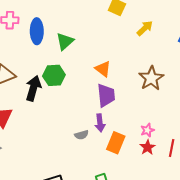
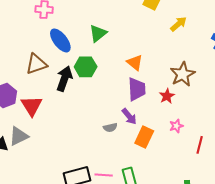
blue ellipse: (37, 31) -> (60, 40), moved, turned -40
purple arrow: (100, 123) -> (129, 116), turned -36
red star: (148, 147) -> (167, 96), moved

